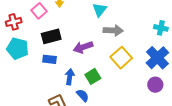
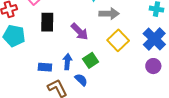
black rectangle: (51, 36) -> (47, 22), turned -72
purple arrow: (83, 47) -> (80, 32), turned -114
blue rectangle: (50, 59) -> (45, 67), moved

